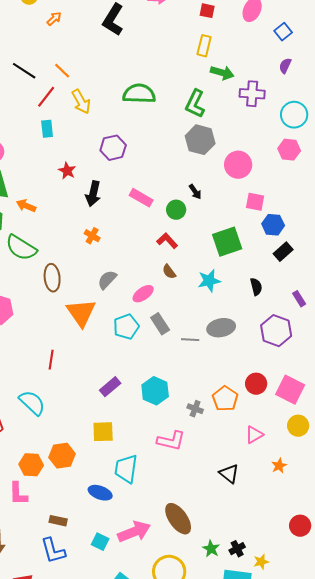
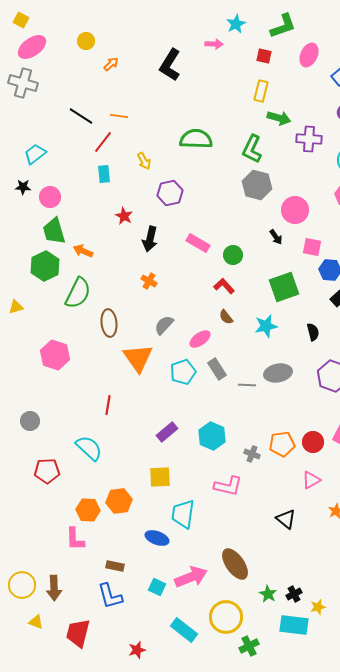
orange line: (62, 71) -> (119, 116), turned -36
yellow arrow: (81, 102) -> (144, 161), moved, size x0.7
black arrow: (195, 192) -> (276, 237), moved
green semicircle: (21, 248) -> (78, 293), turned -96
red circle: (256, 384) -> (313, 442), moved
orange pentagon: (225, 399) -> (282, 444), turned 30

